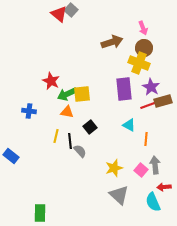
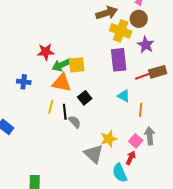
yellow cross: (139, 63) -> (121, 31), moved
red star: (51, 81) -> (46, 52), turned -30
purple star: (151, 87) -> (146, 45), moved
orange triangle: (67, 112) -> (62, 83), size x1.5
red arrow: (164, 187) -> (131, 158), moved, turned 120
gray triangle: (119, 195) -> (94, 154), moved
cyan semicircle: (153, 202) -> (120, 173), moved

